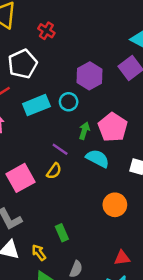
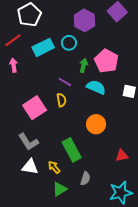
yellow semicircle: (54, 171) -> (61, 100), turned -40
orange circle: (115, 205) -> (96, 124), moved
green rectangle: (62, 233) -> (72, 150), size x1.6
red triangle: (122, 258) -> (122, 156), moved

